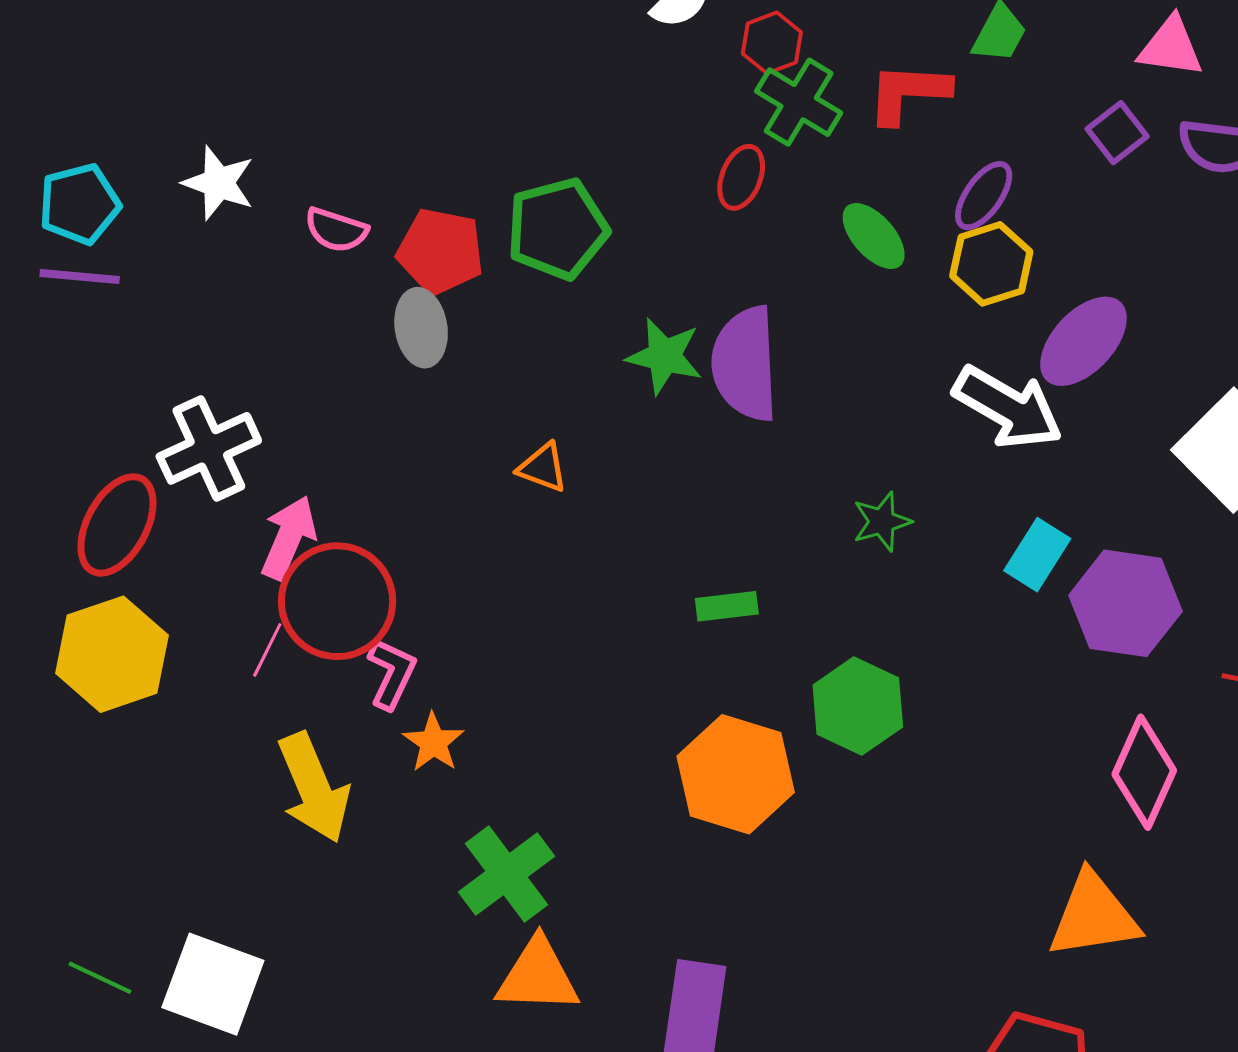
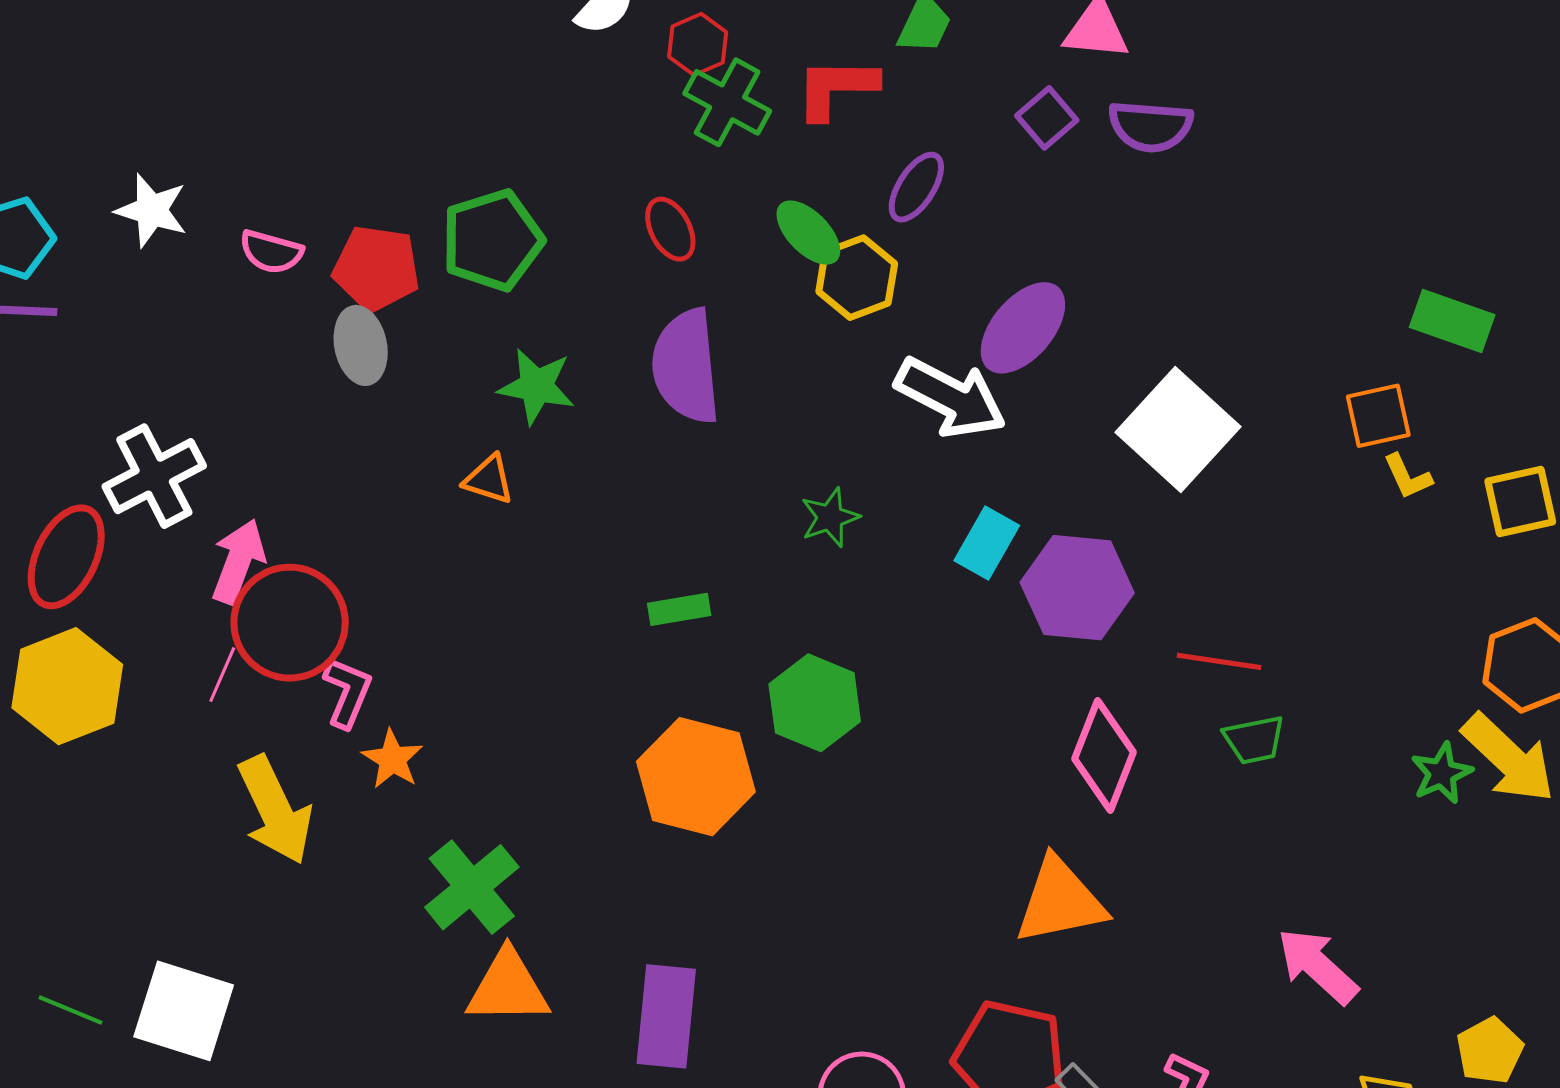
red ellipse: (741, 177) -> (670, 229), moved, turned -46
yellow hexagon: (991, 264) -> (857, 278), moved
green star: (664, 356) -> (536, 386), moved

